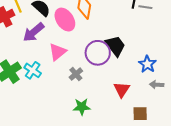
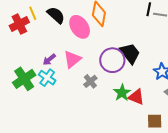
purple arrow: (34, 32) -> (49, 60), moved, size x0.6
red triangle: (122, 90) -> (136, 97), turned -42
green star: (82, 107) -> (122, 93), moved, turned -30

